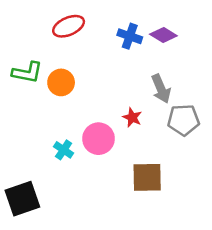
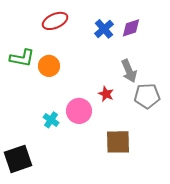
purple diamond: (163, 35) -> (131, 28), turned -50
blue cross: (130, 36) -> (104, 29), turned 30

